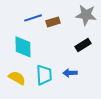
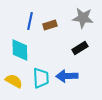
blue line: (33, 18) -> (30, 21), turned -60
blue arrow: (70, 73) -> (67, 76), size x1.5

